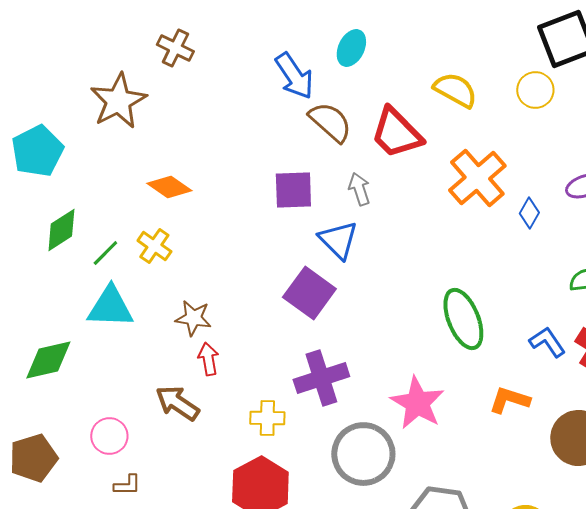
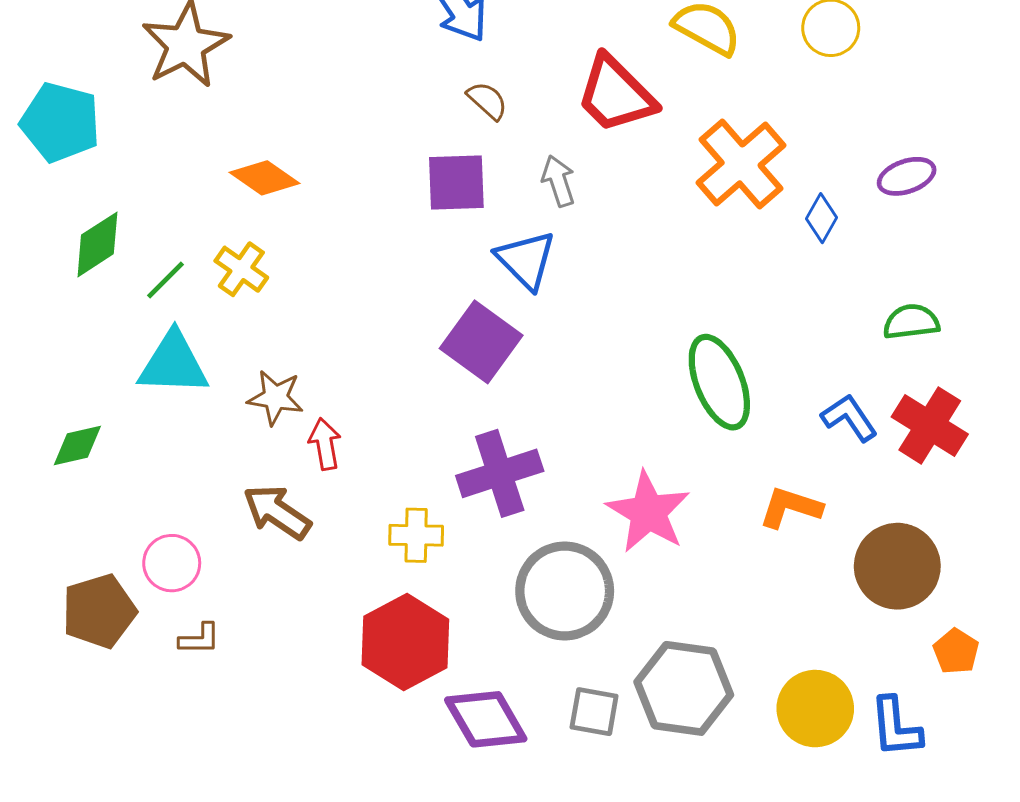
brown semicircle: (330, 122) -> (487, 101), moved, size x0.6
cyan pentagon: (37, 151) -> (60, 122), turned -30
brown star: (193, 318) -> (275, 398), moved
green diamond: (48, 360) -> (77, 446), size x0.7
brown pentagon: (33, 458) -> (99, 611), moved

